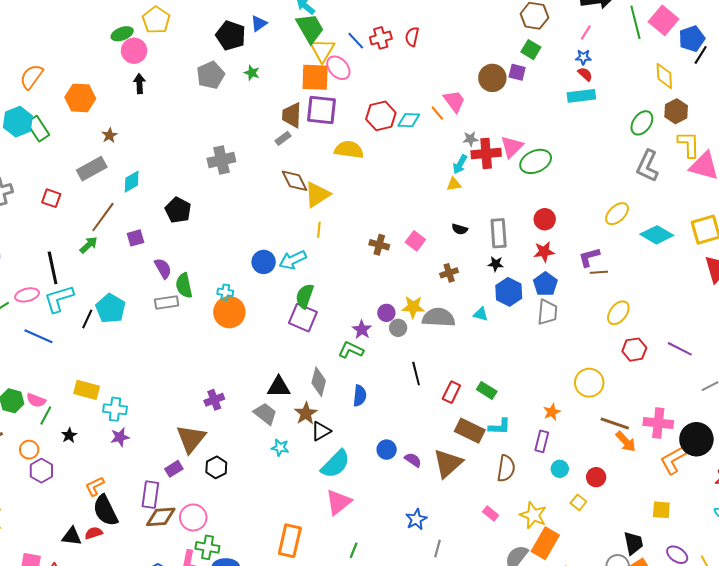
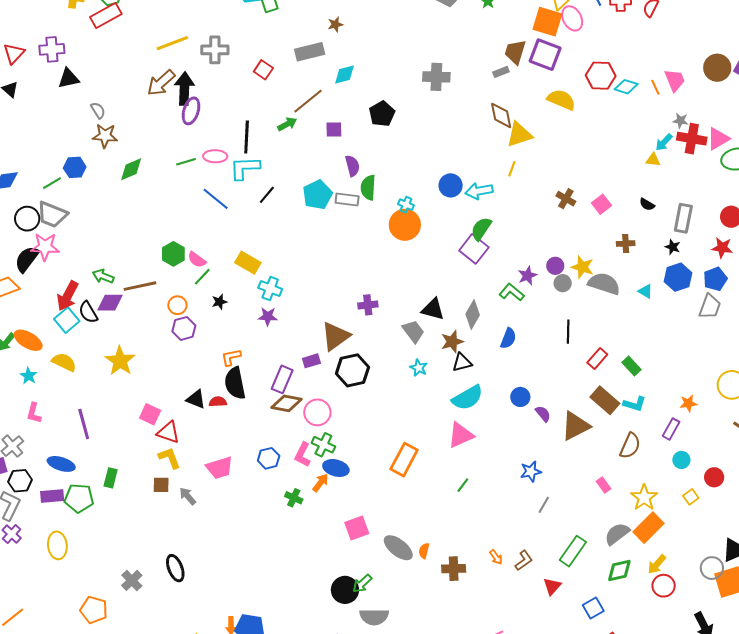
cyan pentagon: (110, 308) -> (317, 195), moved
black hexagon: (216, 467) -> (352, 370), size x1.5

